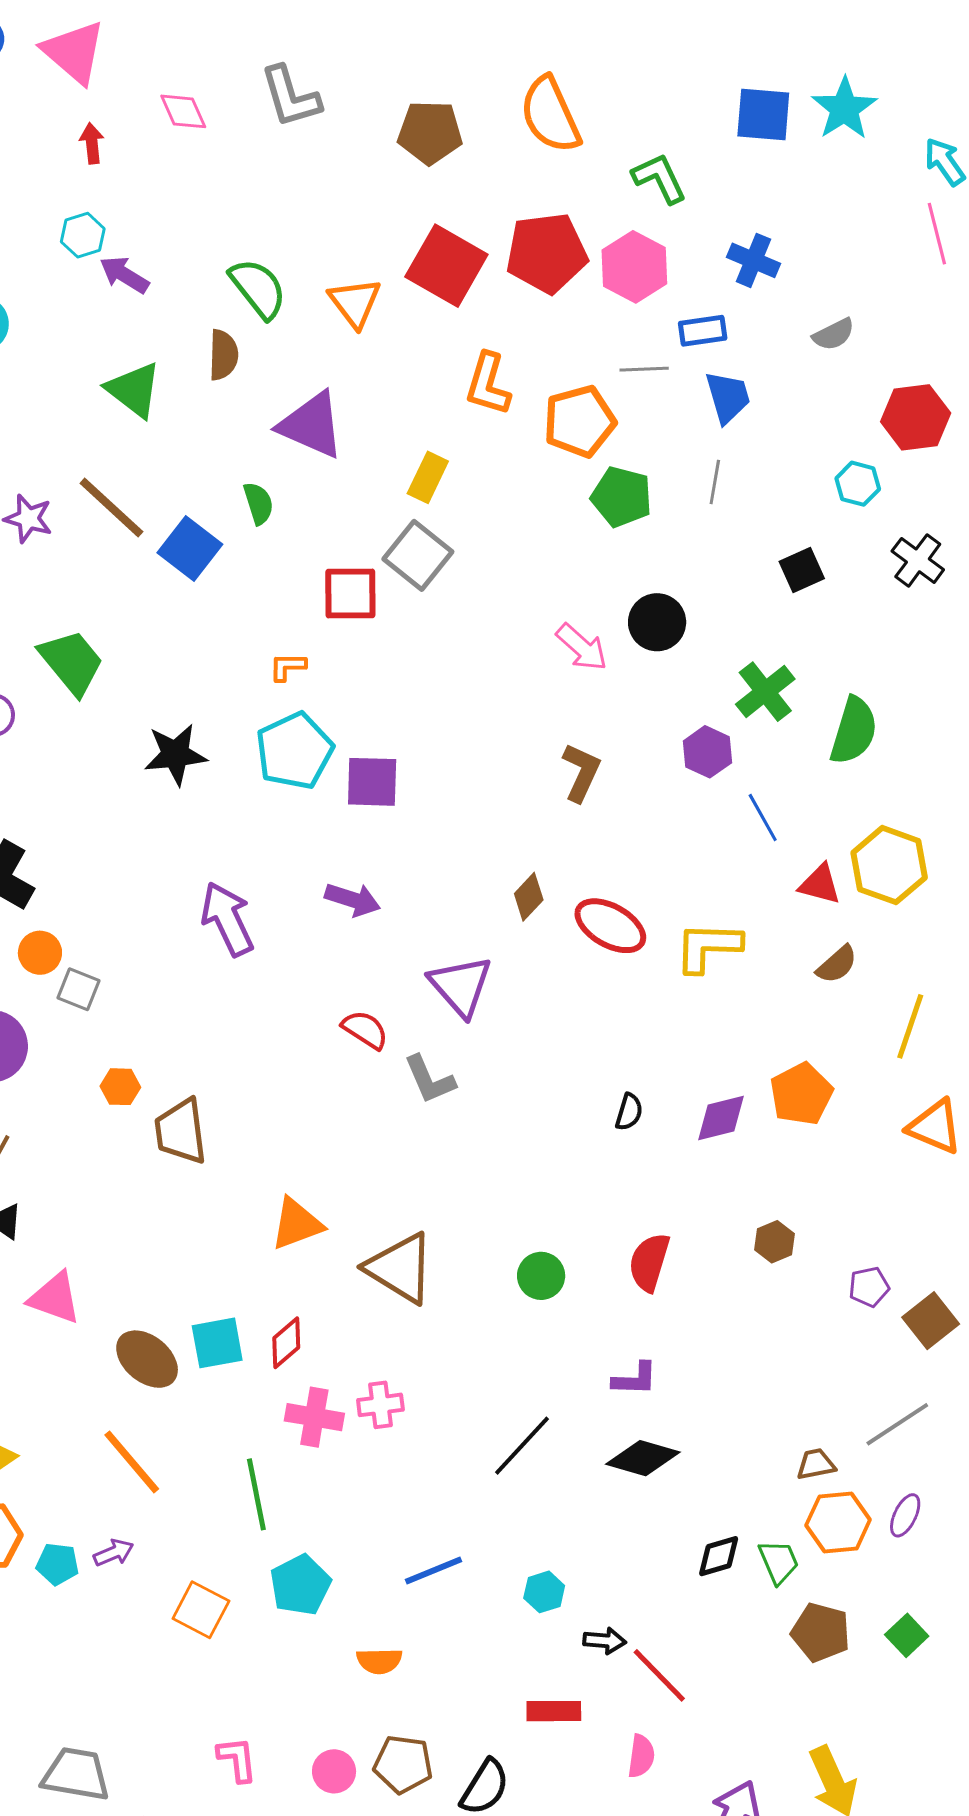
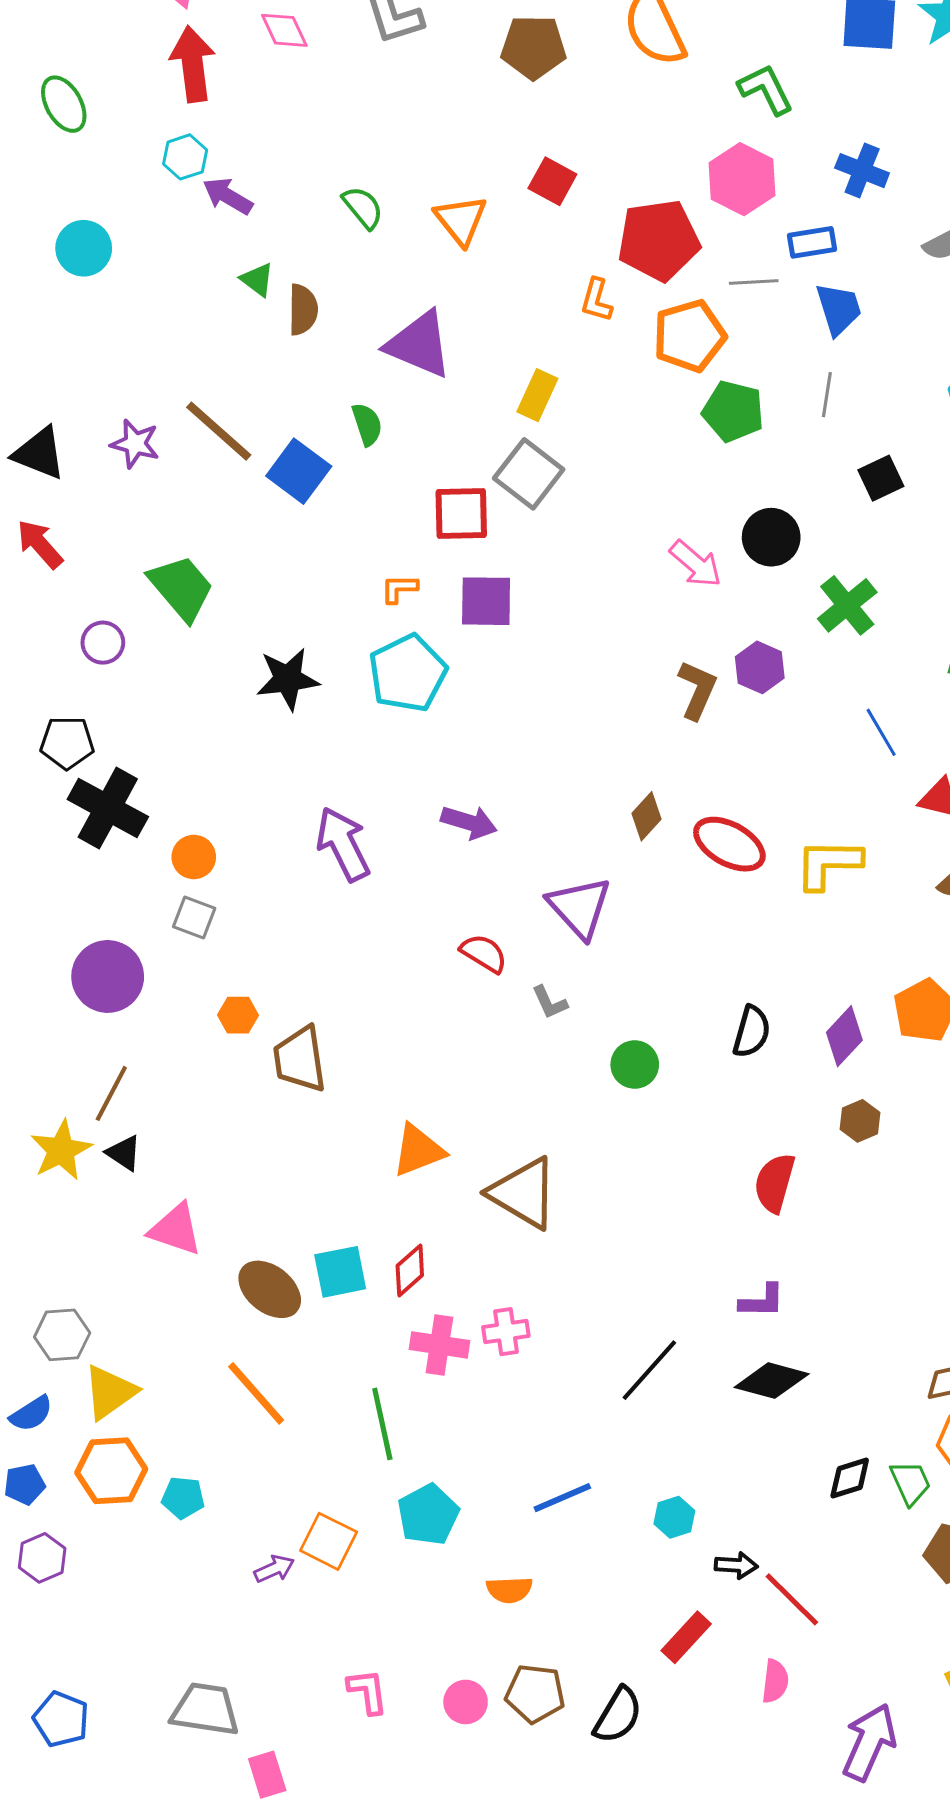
red arrow: (92, 143) -> (193, 64), size x1.8
red pentagon: (547, 253) -> (659, 240), moved
red square: (446, 266) -> (552, 181), size x0.6
green semicircle: (258, 288) -> (363, 207), size x0.7
brown semicircle: (223, 355) -> (303, 310), moved
orange L-shape: (488, 384) -> (596, 300), size x0.7
green triangle: (134, 390) -> (257, 280), moved, size x0.6
black square: (802, 570) -> (881, 478), moved
green cross: (765, 692) -> (847, 605), moved
purple hexagon: (707, 752) -> (760, 667), moved
purple square: (372, 782) -> (486, 601), moved
orange circle: (40, 953) -> (194, 857), moved
gray L-shape: (429, 1079) -> (550, 1002), size x0.7
black semicircle: (629, 1112) -> (752, 1032), size x1.4
purple diamond: (721, 1118) -> (844, 1036), turned -32
brown hexagon: (775, 1242) -> (860, 1121), moved
green circle: (541, 1276) -> (635, 1065), moved
purple arrow: (114, 1553) -> (274, 1569), moved
red rectangle: (554, 1711) -> (686, 1637), turned -46

